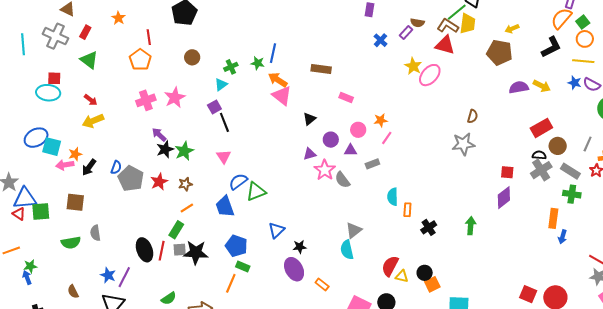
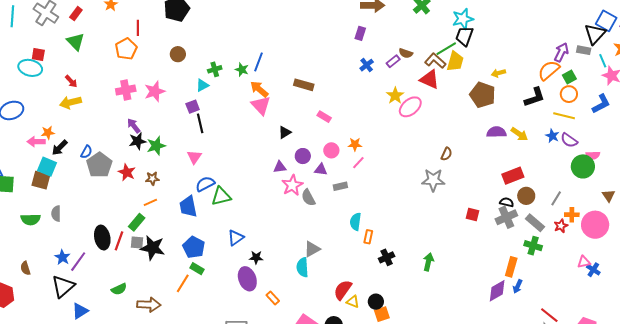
cyan square: (52, 147) -> (47, 167), moved
red star: (159, 182) -> (127, 172), turned -30
purple diamond: (504, 198) -> (497, 291), moved

